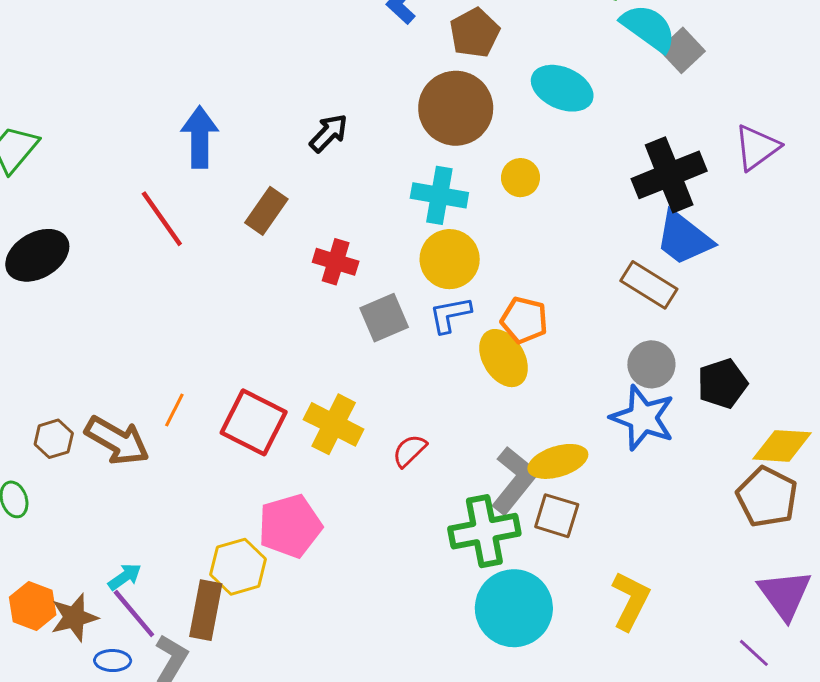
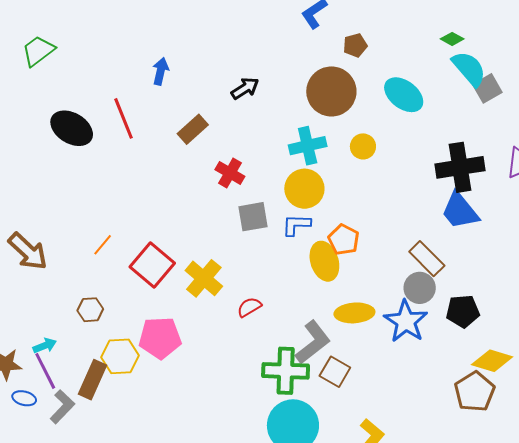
brown pentagon: (475, 33) -> (355, 45), size x0.7
blue arrow: (200, 137) -> (161, 71), size x0.7
cyan cross: (439, 195) -> (308, 146), turned -36
black ellipse: (37, 255) -> (72, 128), moved, turned 48
brown rectangle: (649, 285) -> (427, 259), moved
brown hexagon: (54, 439) -> (90, 310), moved
brown arrow: (117, 441) -> (28, 251), moved
yellow ellipse: (558, 461) -> (354, 313), moved

